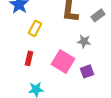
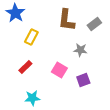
red rectangle: (29, 58) -> (25, 67), turned 32
pink square: (63, 61) -> (59, 70), size x0.7

